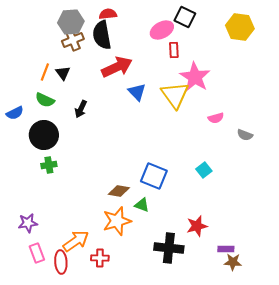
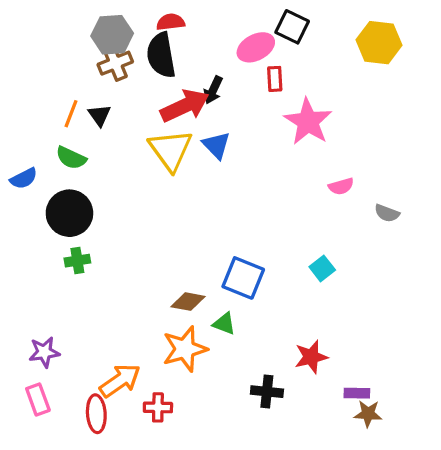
yellow triangle: (175, 95) -> (171, 150), moved
black arrow: (81, 109) -> (213, 90), moved
black cross: (169, 248) -> (267, 392), size x0.7
pink rectangle: (37, 253) -> (38, 400), moved

